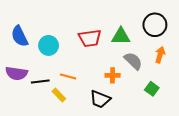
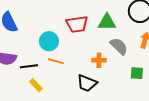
cyan circle: (49, 45) -> (49, 41), moved
green square: (152, 89) -> (137, 73), turned -32
yellow rectangle: (59, 95) -> (36, 85), moved

